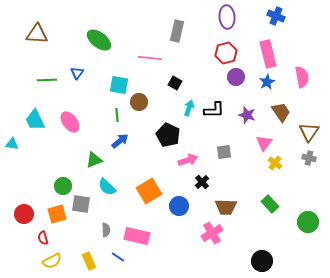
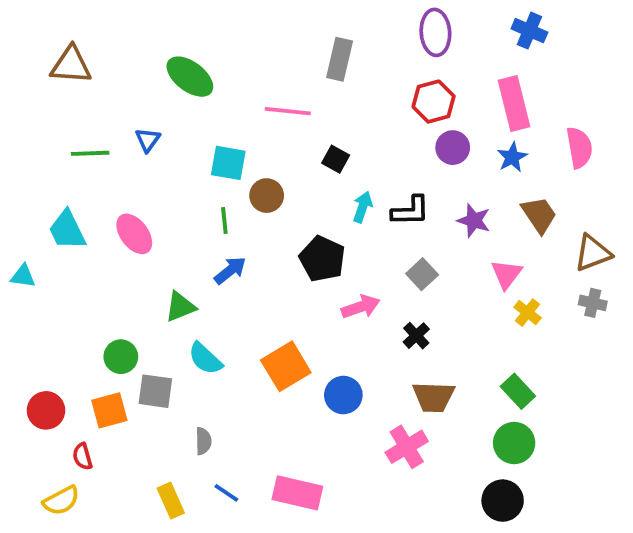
brown triangle: (309, 132) -> (593, 253), turned 35
gray square: (224, 152) -> (422, 274), moved, turned -35
black cross: (202, 182) -> (416, 336), moved
green circle: (308, 222) -> (514, 443), moved
pink rectangle: (137, 236) -> (297, 493), moved
yellow semicircle: (52, 261) -> (61, 501), moved

